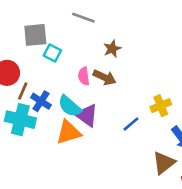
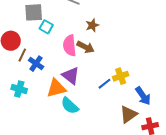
pink semicircle: (84, 76) -> (70, 46), size x1.5
cyan semicircle: (70, 106) -> (70, 106), moved
yellow cross: (161, 106) -> (121, 76), moved
cyan cross: (20, 120) -> (19, 89), moved, size x0.7

